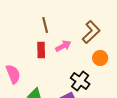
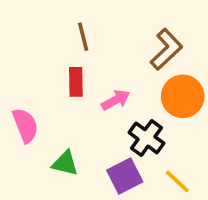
pink arrow: (63, 46) -> (116, 100), moved
orange circle: (100, 58) -> (183, 96), size x1.5

